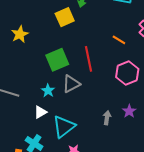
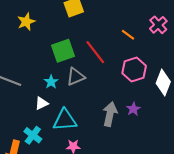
red line: (89, 59) -> (95, 52), turned -30
gray arrow: (107, 118) -> (110, 114), size x1.6
cyan triangle: (64, 127) -> (65, 120), turned 30

